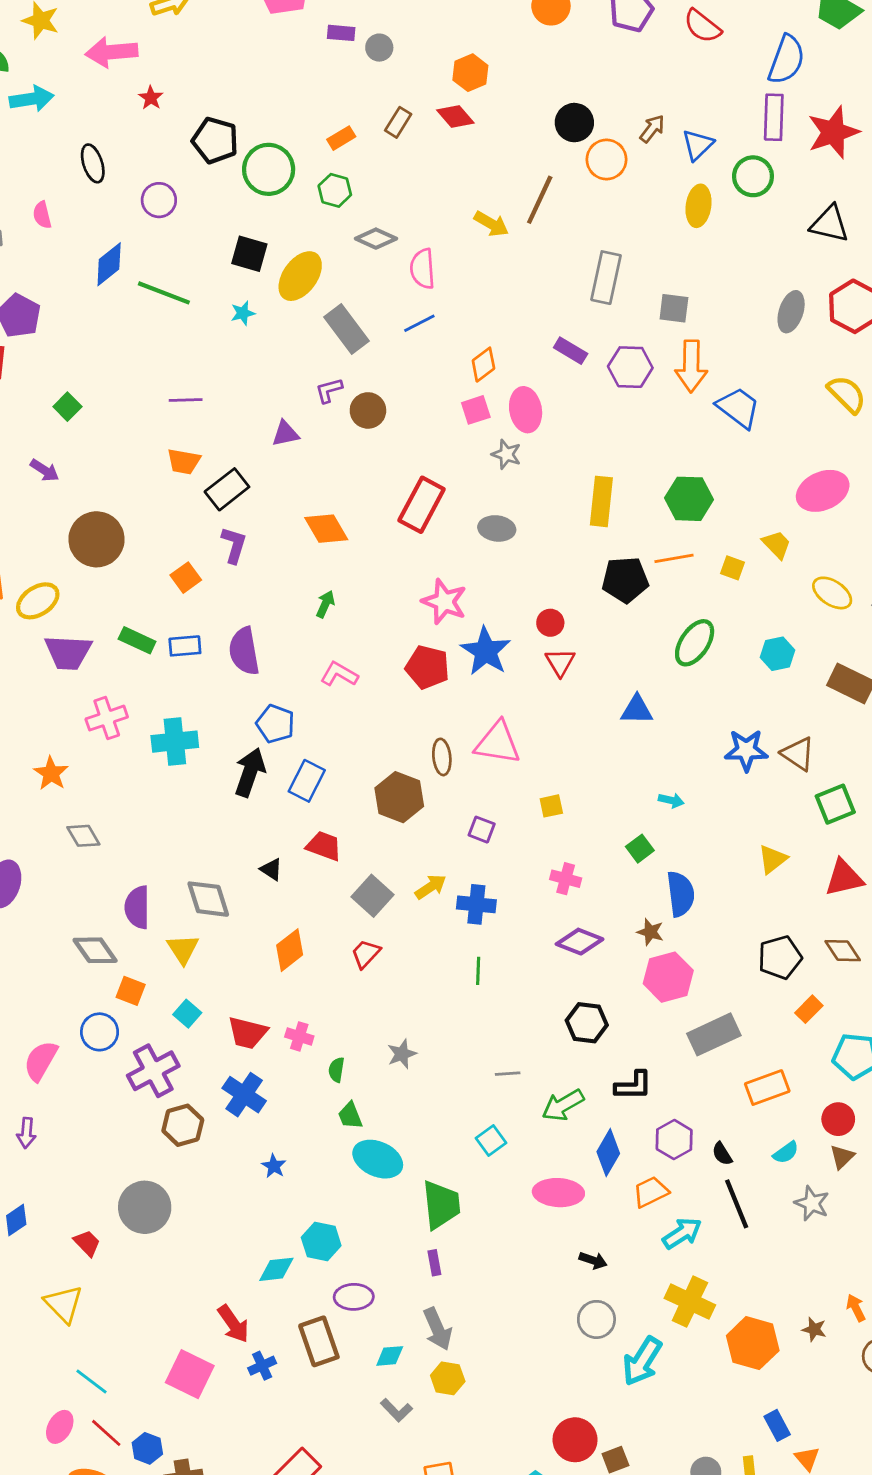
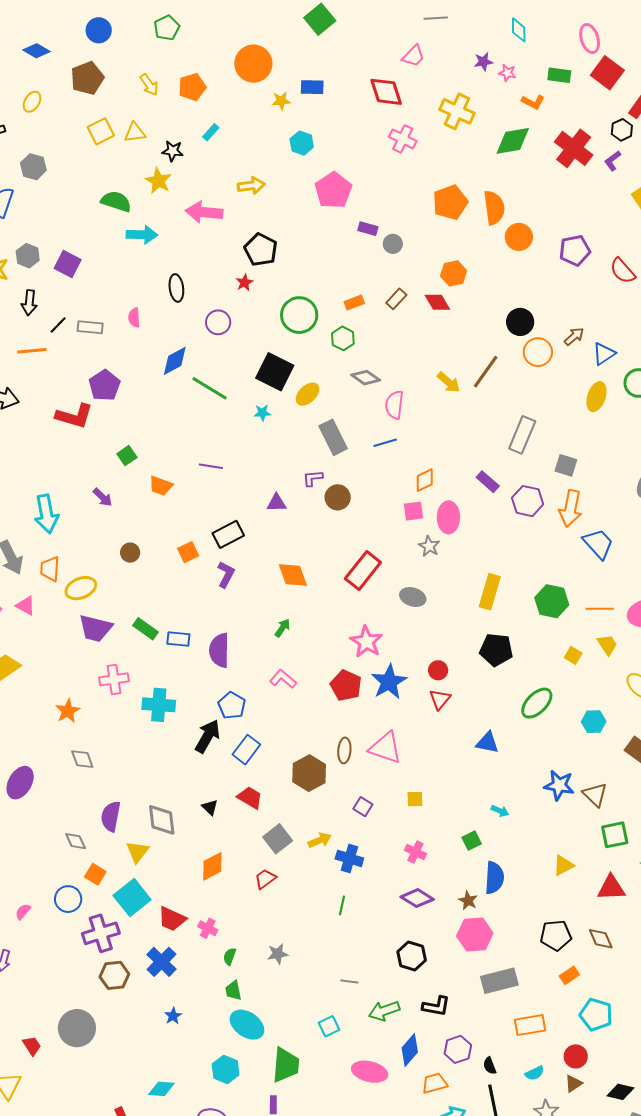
red star: (151, 98) -> (244, 283), moved
black pentagon: (215, 140) -> (261, 250), moved
black square: (249, 254) -> (275, 372), size x1.4
yellow ellipse: (300, 276) -> (307, 394), size x0.7
orange trapezoid: (184, 461) -> (161, 486), moved
brown circle: (97, 539) -> (130, 553), size x0.5
orange line: (674, 558) -> (600, 609), moved
orange square: (186, 578) -> (188, 552), moved
gray diamond: (95, 950) -> (76, 841), size x0.7
cyan square: (187, 1014) -> (132, 898), size x1.8
pink semicircle: (41, 1061) -> (23, 912), size x0.6
cyan hexagon: (321, 1242) -> (226, 1069), moved

